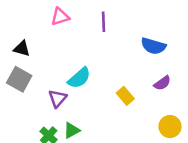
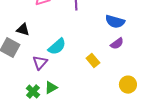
black triangle: (22, 49) -> (23, 30), moved
purple semicircle: (162, 83) -> (117, 44), moved

